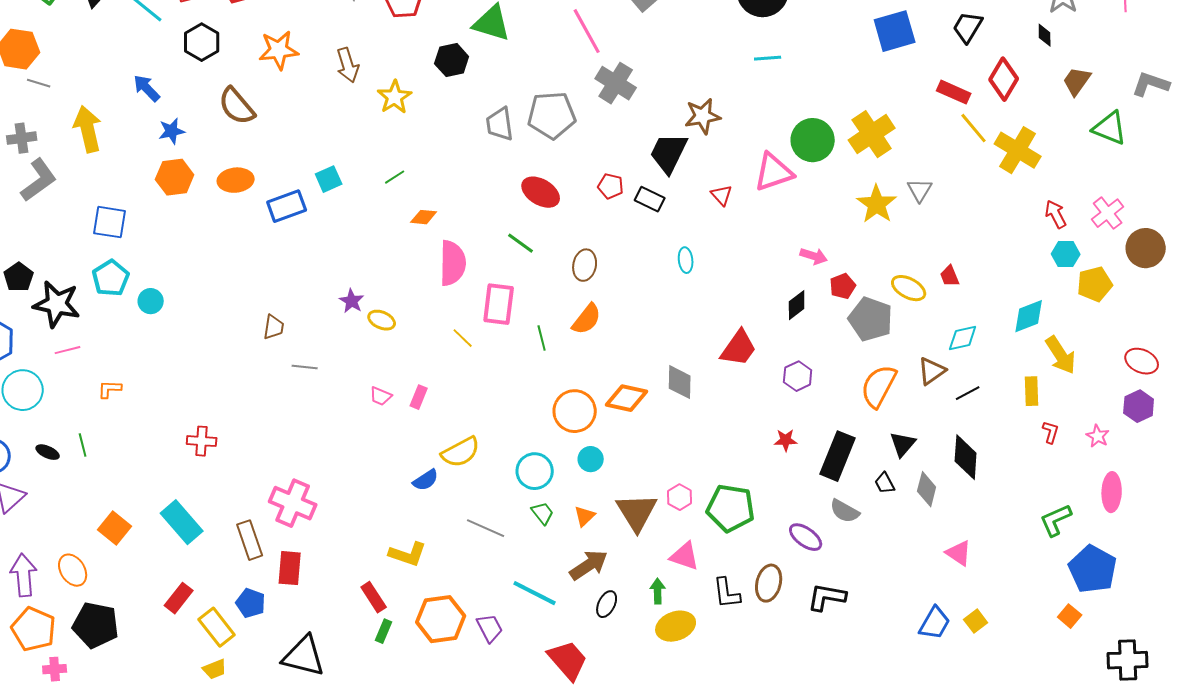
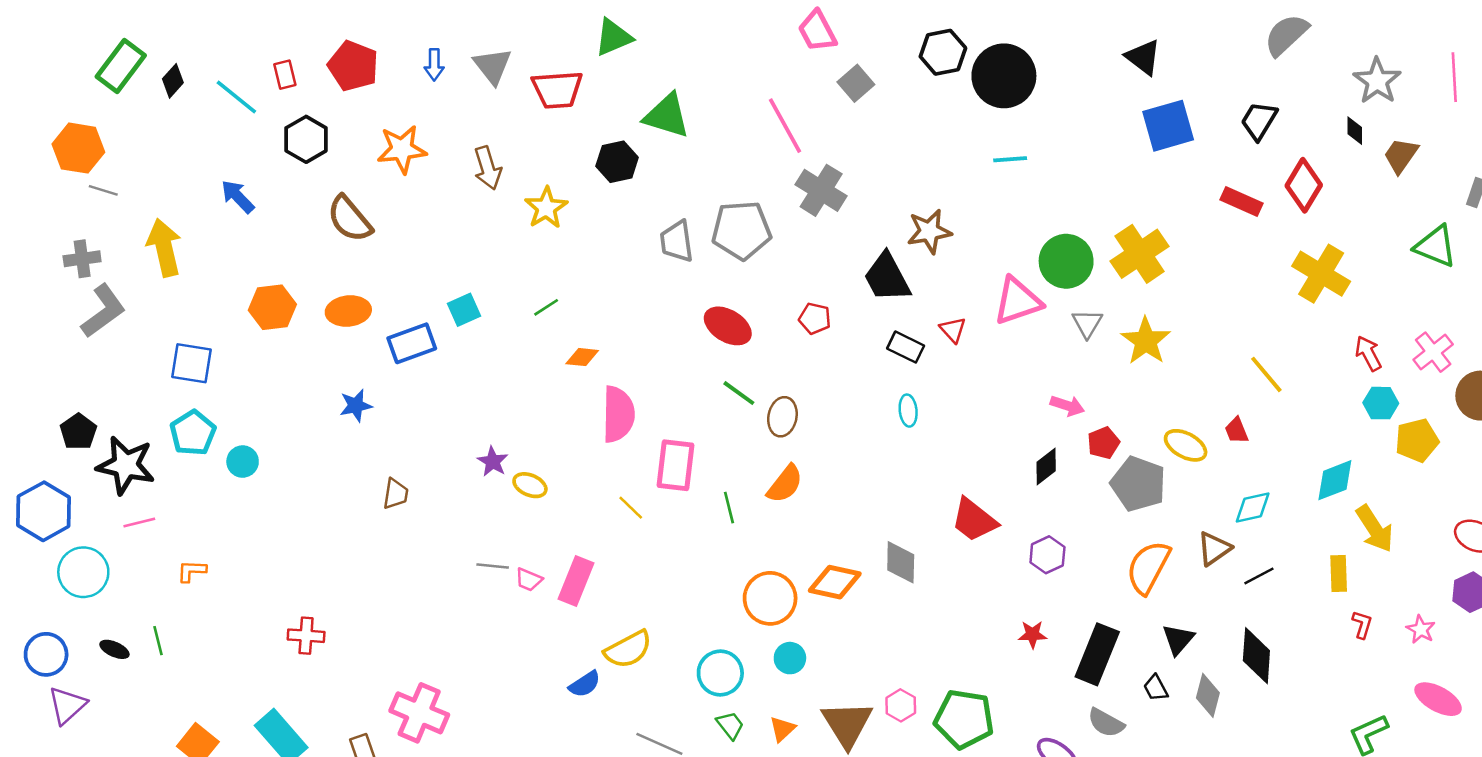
brown trapezoid: (1077, 81) -> (1401, 156), moved
yellow line: (974, 128) -> (1266, 374), moved
blue star: (172, 131) -> (356, 406), moved
black trapezoid: (669, 153) -> (887, 277), turned -54
gray triangle: (920, 190) -> (1087, 323), moved
black rectangle: (650, 199) -> (906, 347), moved
green line: (521, 243) -> (739, 393), moved
red trapezoid: (739, 348) -> (974, 520), turned 93
gray line: (305, 367) -> (493, 566), moved
pink rectangle: (419, 397) -> (576, 581), size x1.6
pink ellipse: (1112, 492) -> (1438, 699), turned -63

